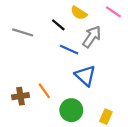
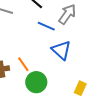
green circle: (71, 110) -> (36, 82), moved

